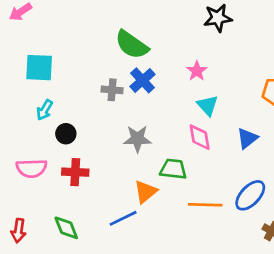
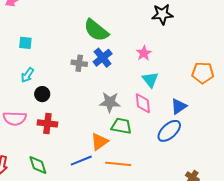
cyan square: (39, 68) -> (25, 43), size x0.6
gray star: (137, 139) -> (110, 102), moved
blue ellipse: (250, 195) -> (169, 131), moved
orange line: (205, 205) -> (118, 164), moved

